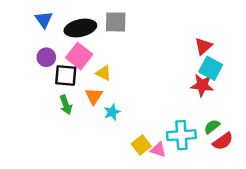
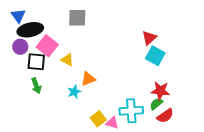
black ellipse: (80, 28) -> (30, 30), moved
red star: (202, 85) -> (160, 91), moved
orange triangle: (94, 96) -> (88, 79), moved, turned 35

